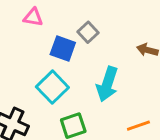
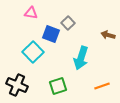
cyan square: (52, 87) -> (33, 52), moved

